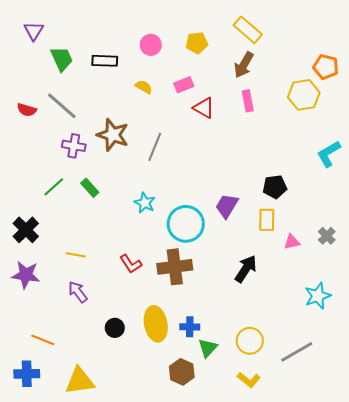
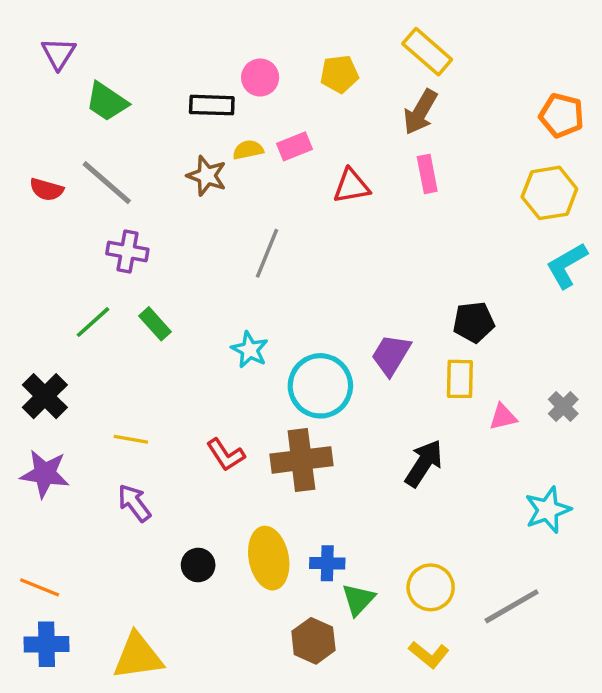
green trapezoid: (62, 59) -> (107, 102), turned 148
black rectangle: (105, 61) -> (212, 105), moved
pink rectangle: (184, 85) -> (295, 146), moved
yellow semicircle: (144, 87) -> (248, 150), turned -42
yellow hexagon: (304, 95) -> (549, 193), moved
red triangle: (204, 108) -> (351, 186), turned -40
brown star: (113, 135) -> (207, 176), moved, size x0.7
orange line: (43, 340) -> (40, 587), moved

